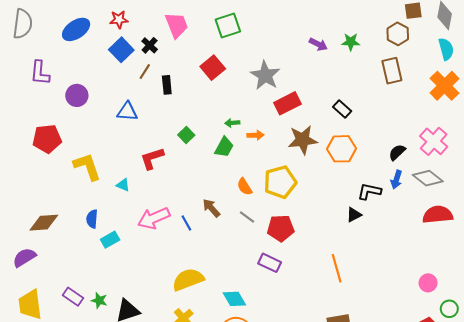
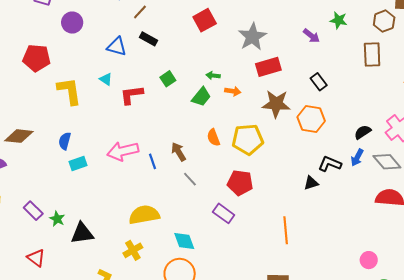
purple arrow: (318, 44) -> (311, 36), moved
black rectangle: (167, 85) -> (148, 39), moved, turned -66
cyan triangle: (123, 185) -> (106, 79), moved
gray line: (247, 217) -> (190, 179), moved

